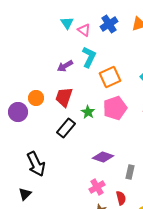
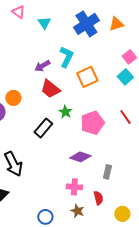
blue cross: (109, 24) -> (86, 24), size x1.4
pink triangle: (84, 30) -> (18, 12), moved
red trapezoid: (64, 97) -> (50, 89), moved, turned -70
pink pentagon: (115, 108) -> (92, 123), moved
pink cross: (97, 187) -> (74, 187), turned 35

